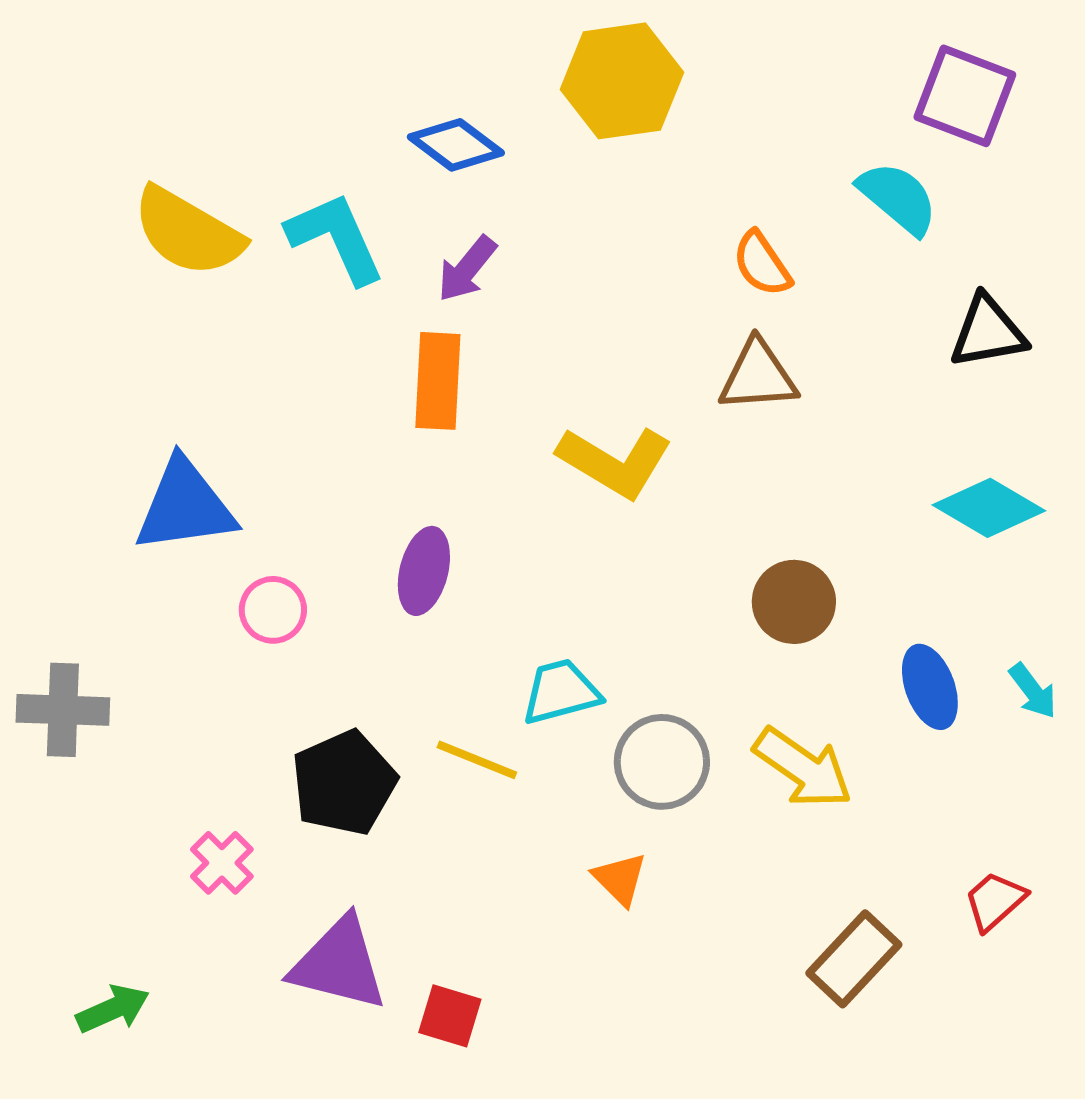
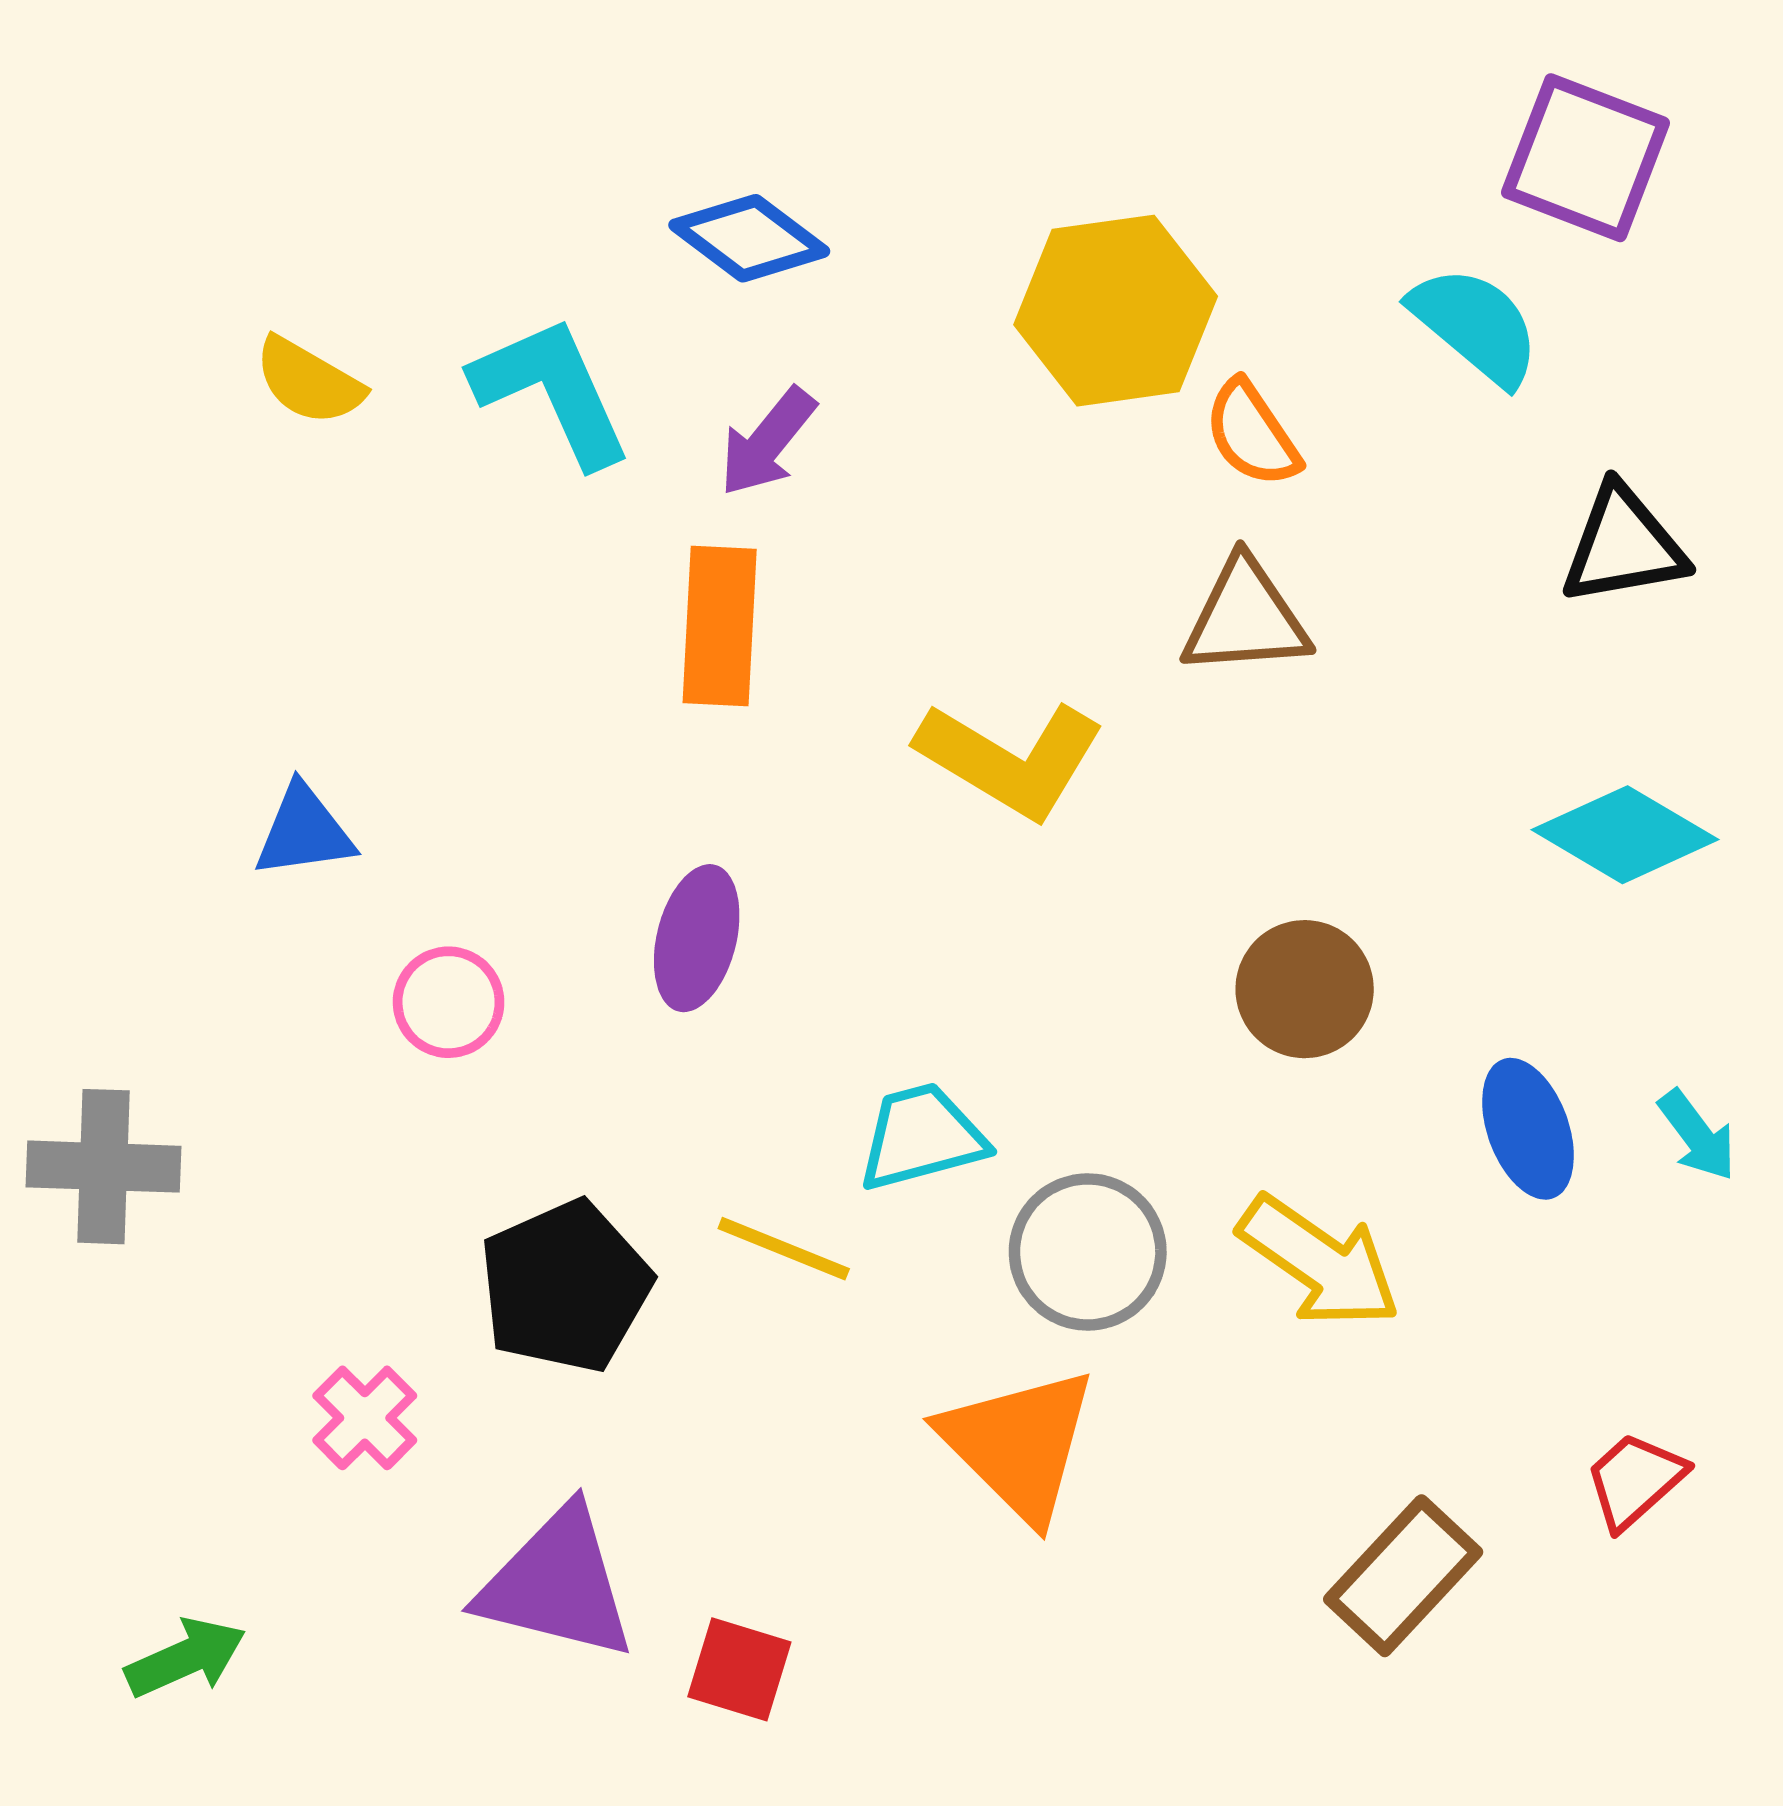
yellow hexagon: (622, 81) -> (1116, 311), moved
yellow semicircle: (188, 232) -> (309, 381), size x0.6
blue triangle: (185, 506) -> (304, 831), size x0.6
orange triangle: (620, 879) -> (1019, 1444), size x1.8

